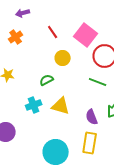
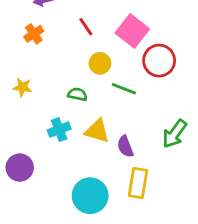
green semicircle: (47, 80) -> (77, 94), turned 40
green line: (98, 82) -> (124, 89), moved
purple semicircle: (92, 117) -> (125, 146), moved

